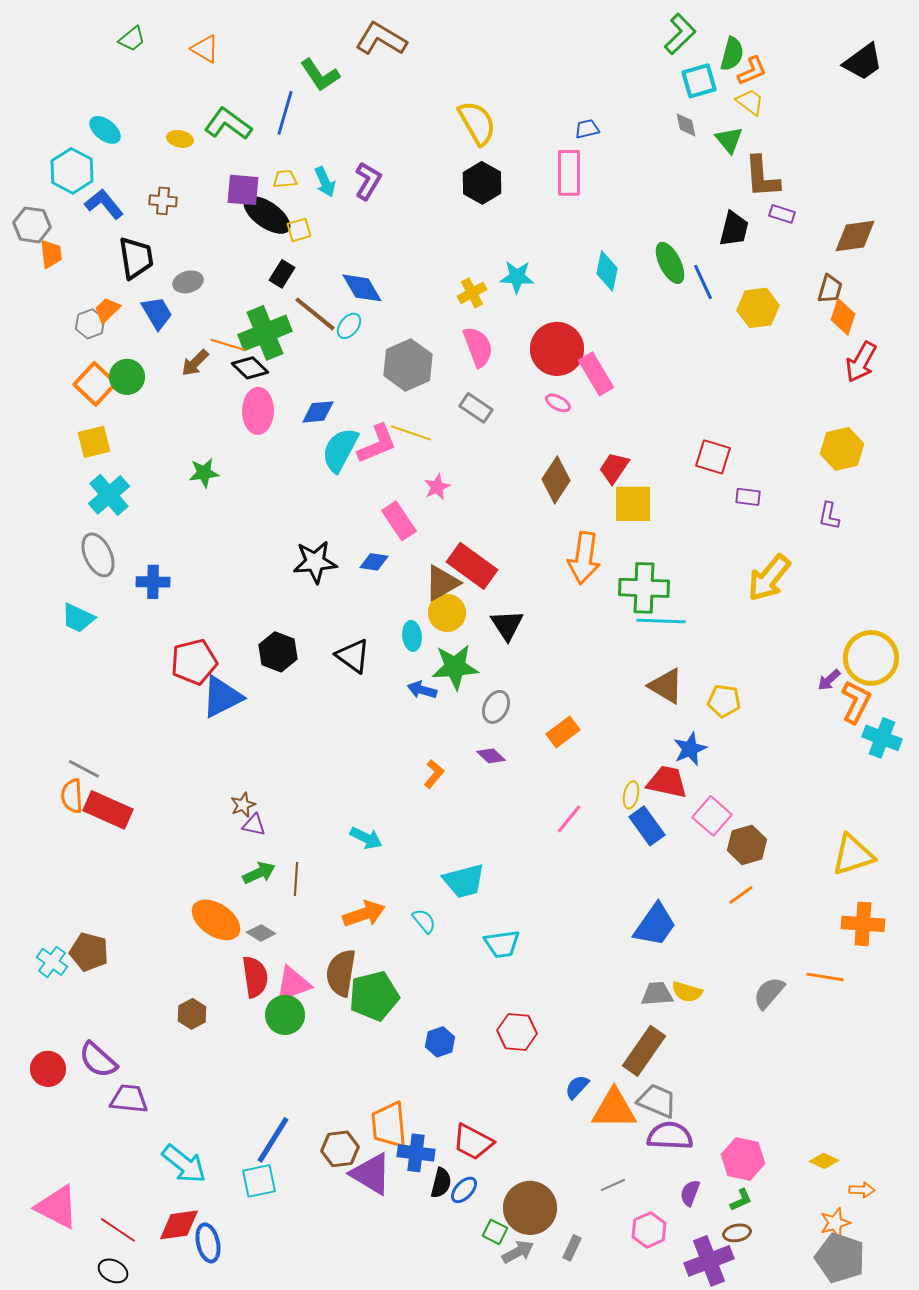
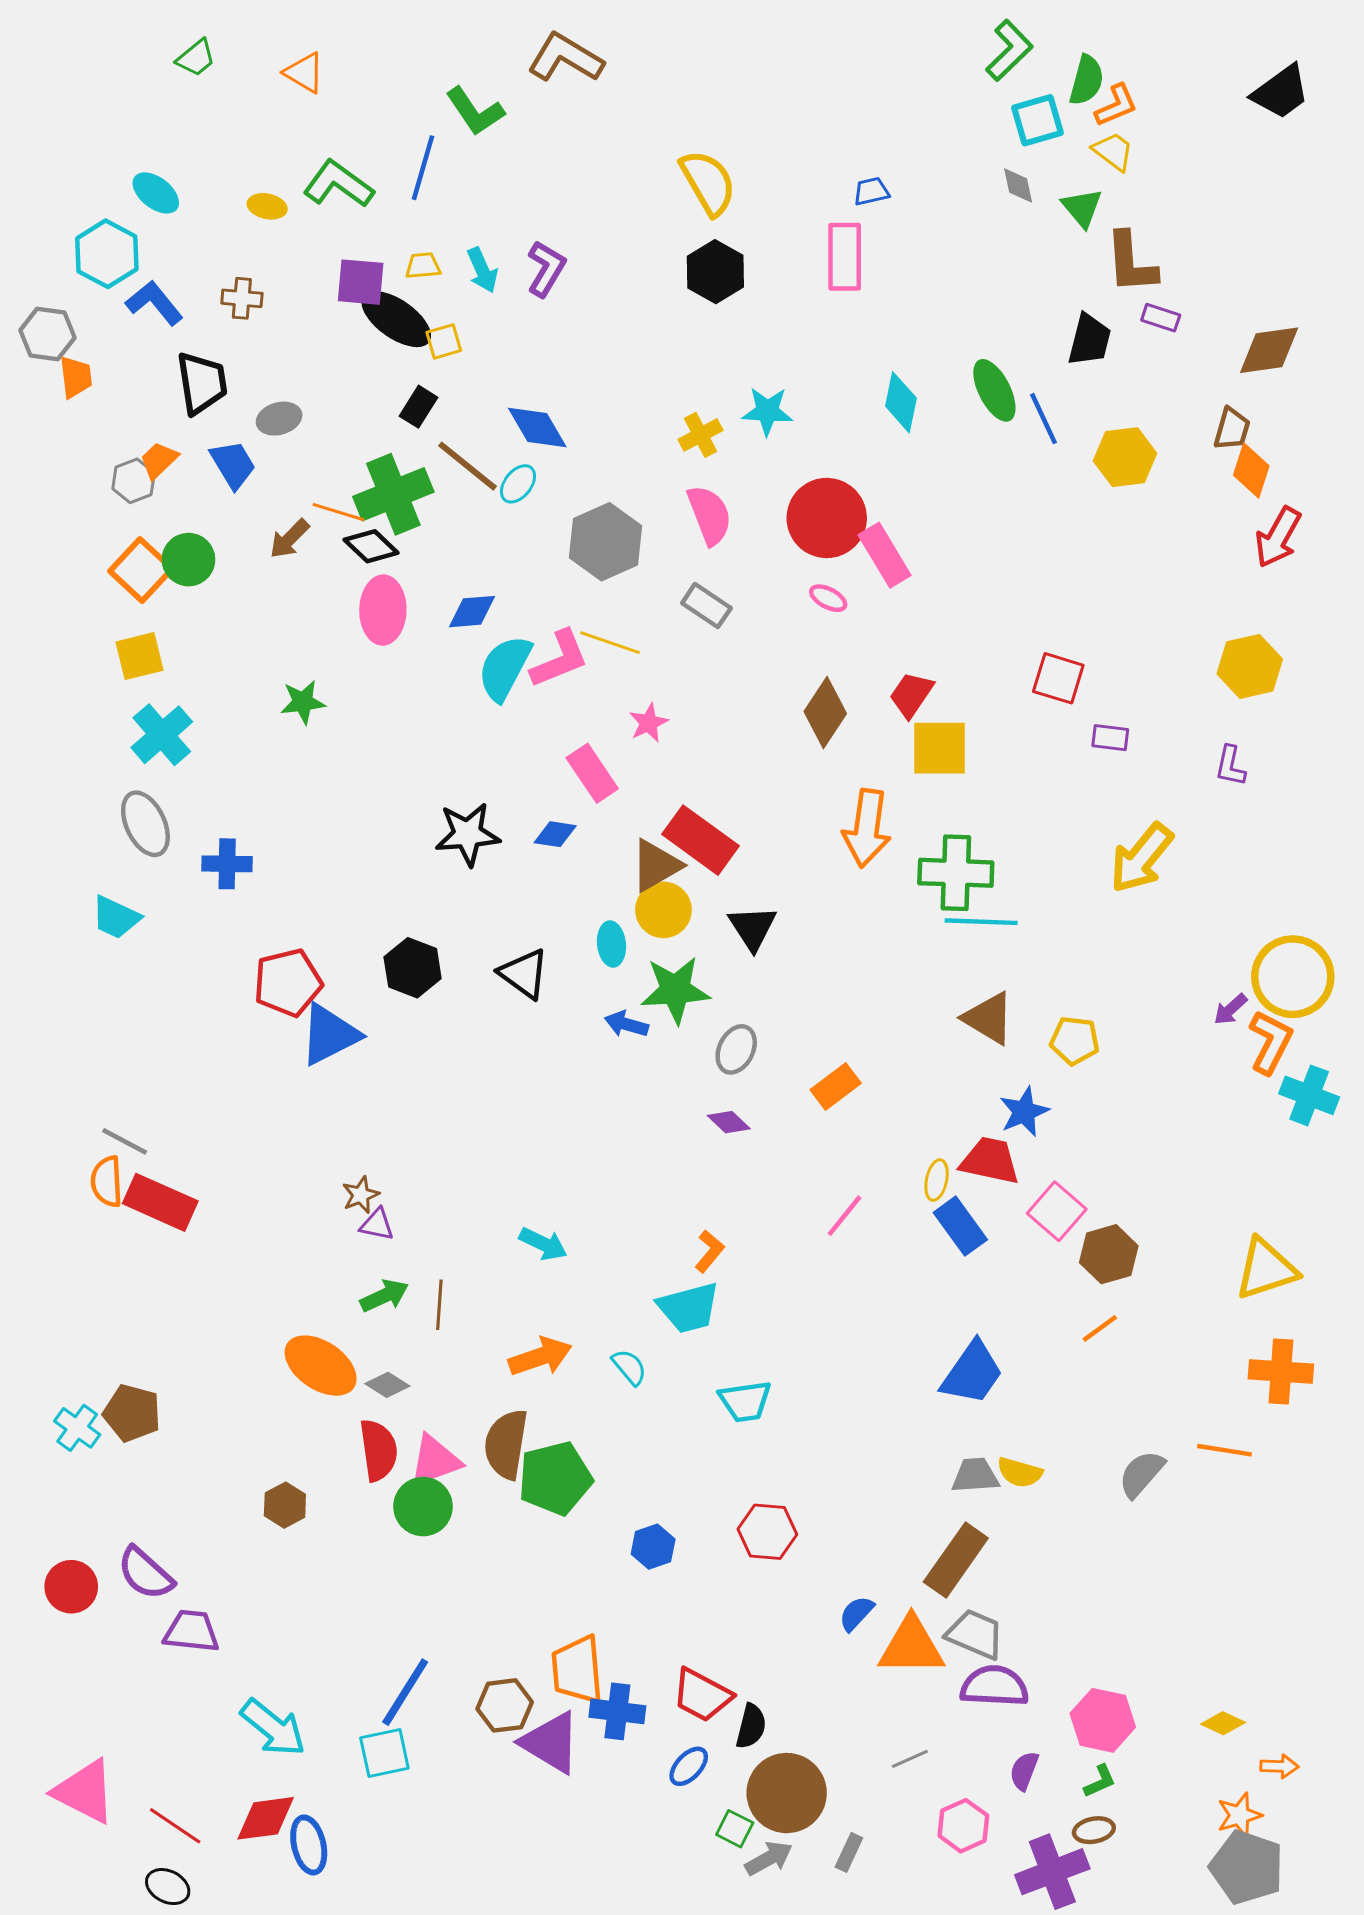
orange L-shape: (434, 774) -> (709, 1251), moved
black semicircle: (441, 1183) -> (751, 1726), moved

